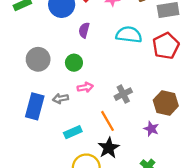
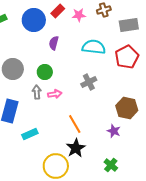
gray cross: (123, 94) -> (89, 82), moved
gray arrow: (61, 99) -> (37, 92), moved, turned 96
cyan rectangle: (73, 132) -> (30, 134), moved

